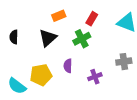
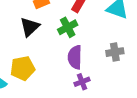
purple semicircle: (68, 66) -> (75, 57), moved, size x1.5
purple cross: (95, 77) -> (82, 82), moved

